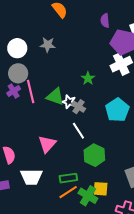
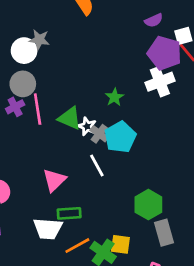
purple semicircle: (105, 21) -> (154, 20), moved, turned -112
gray star: (48, 45) -> (39, 40), moved
cyan pentagon: (117, 110) -> (120, 137), moved
green hexagon: (94, 155) -> (148, 205), moved
white trapezoid: (31, 177) -> (48, 229), moved
green rectangle: (68, 178) -> (69, 213), moved

